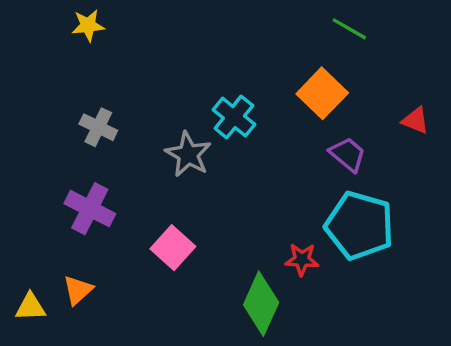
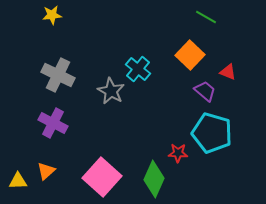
red triangle: (415, 120) -> (228, 72), moved
gray cross: (98, 127) -> (58, 75), size x1.5
pink square: (173, 248) -> (102, 177), moved, size x1.5

